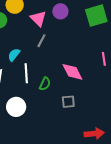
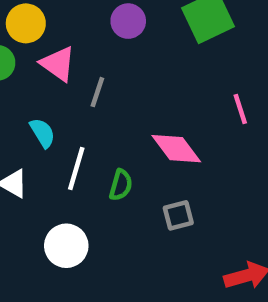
pink triangle: (38, 19) -> (58, 64), moved
cyan semicircle: (14, 55) -> (42, 133), turned 120
white line: (26, 73) -> (76, 169), turned 30

